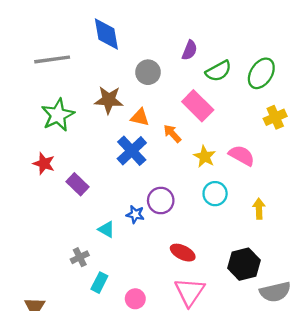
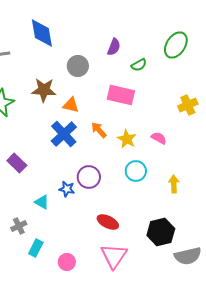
green semicircle: (219, 71) -> (139, 65), size x0.7
green ellipse: (261, 73) -> (176, 45), moved
pink rectangle: (198, 106) -> (121, 95), turned -32
orange arrow: (172, 133) -> (99, 130), moved
pink semicircle: (242, 155) -> (159, 138), size x0.7

